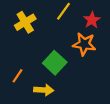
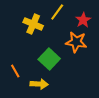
yellow cross: (25, 22) -> (33, 24), moved, turned -36
orange line: (18, 76) -> (15, 71), turned -64

